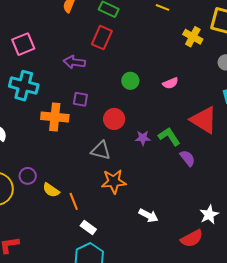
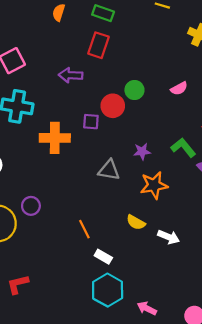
purple square: (80, 99) -> (91, 122), moved
red circle: (114, 119) -> (113, 106), moved
purple star: (143, 138) -> (142, 151), moved
orange star: (114, 181) -> (154, 185), moved
yellow semicircle: (51, 190) -> (136, 222), moved

